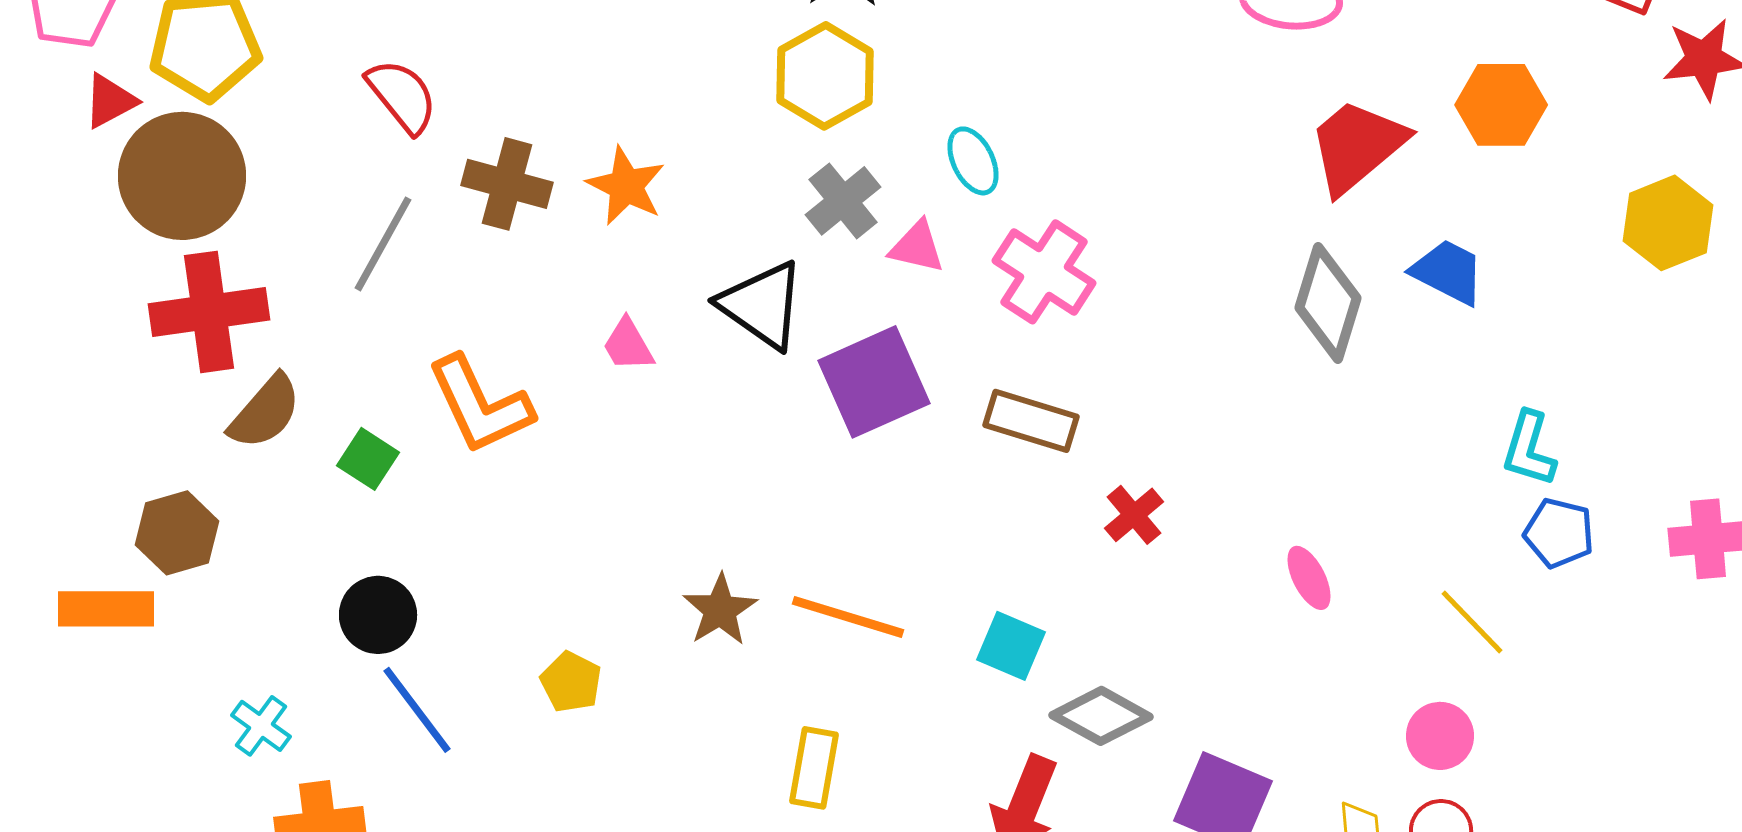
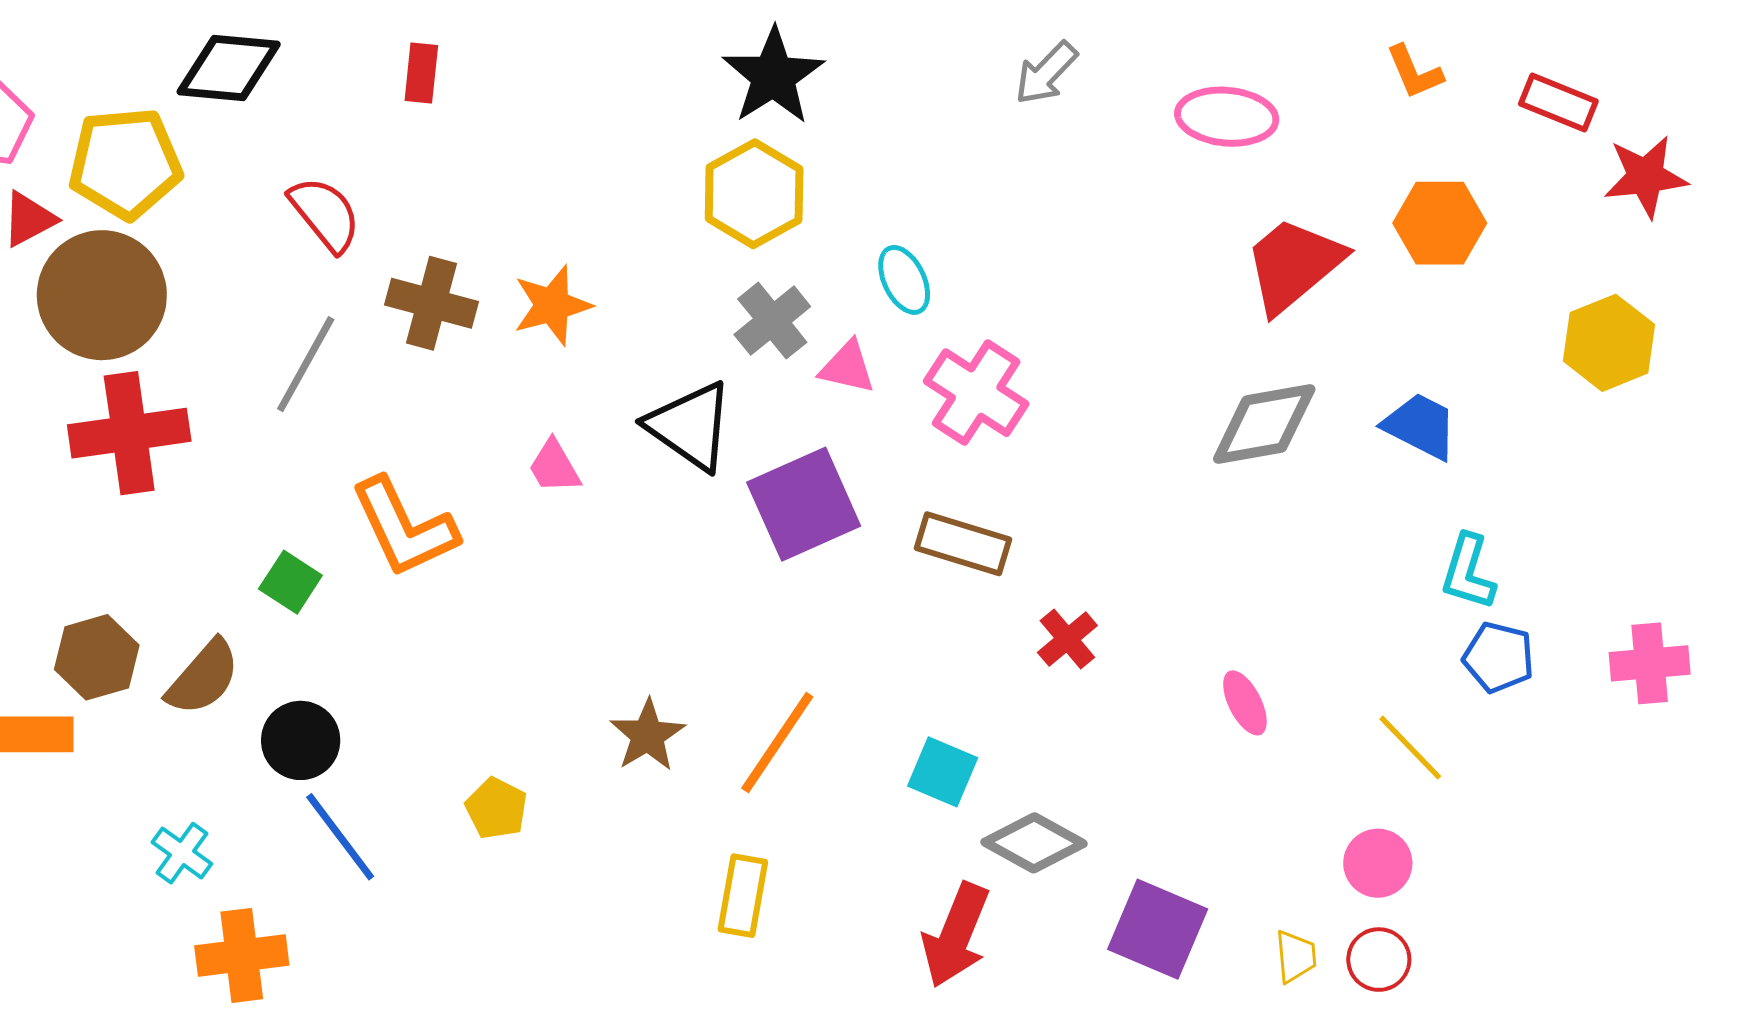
orange star: (626, 186) -> (552, 305), turned 30
blue trapezoid: (1448, 272) -> (1420, 426), moved
gray diamond: (1328, 303) -> (1264, 424), turned 63
brown semicircle: (265, 412) -> (203, 678), moved
orange line: (848, 617) -> (777, 742), turned -73

